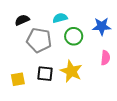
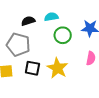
black semicircle: (22, 20) -> (28, 21), moved
gray pentagon: (39, 40) -> (18, 45), moved

